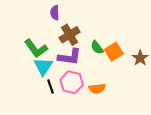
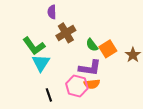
purple L-shape: (70, 57) -> (90, 68), moved
pink hexagon: (72, 82) -> (77, 86), moved
black line: (51, 86) -> (49, 95), moved

